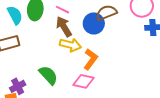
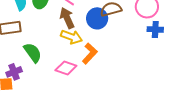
green semicircle: (48, 75) -> (33, 53), moved
pink diamond: (84, 81) -> (66, 68), moved

